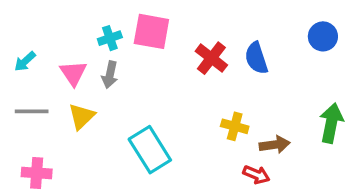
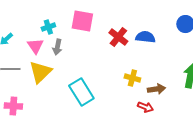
cyan cross: (110, 38) -> (48, 27), moved
blue semicircle: (256, 58) -> (145, 37), turned 114
yellow triangle: (82, 116) -> (40, 72), size x1.4

